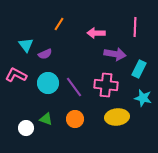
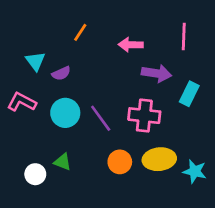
cyan star: (143, 98) -> (195, 171), moved
orange circle: (75, 119) -> (120, 162), moved

